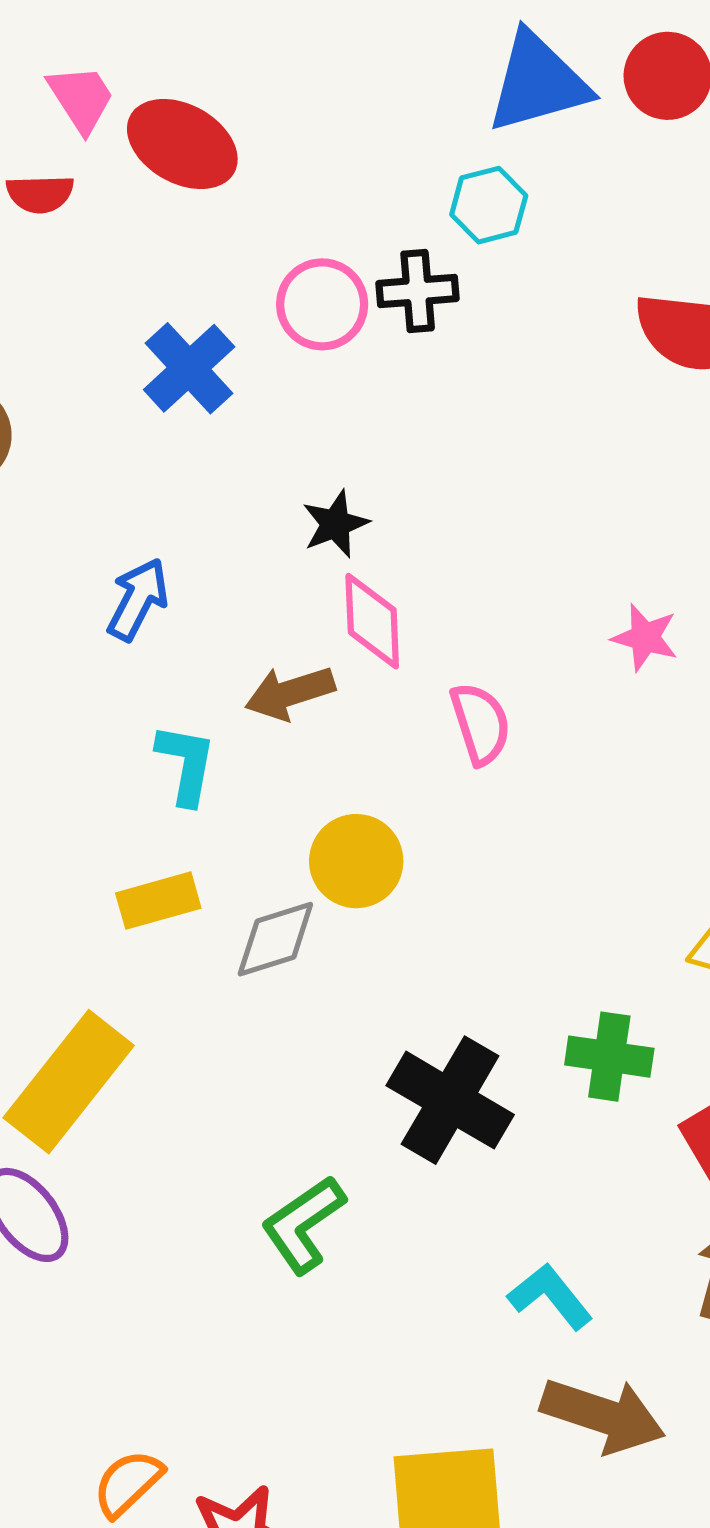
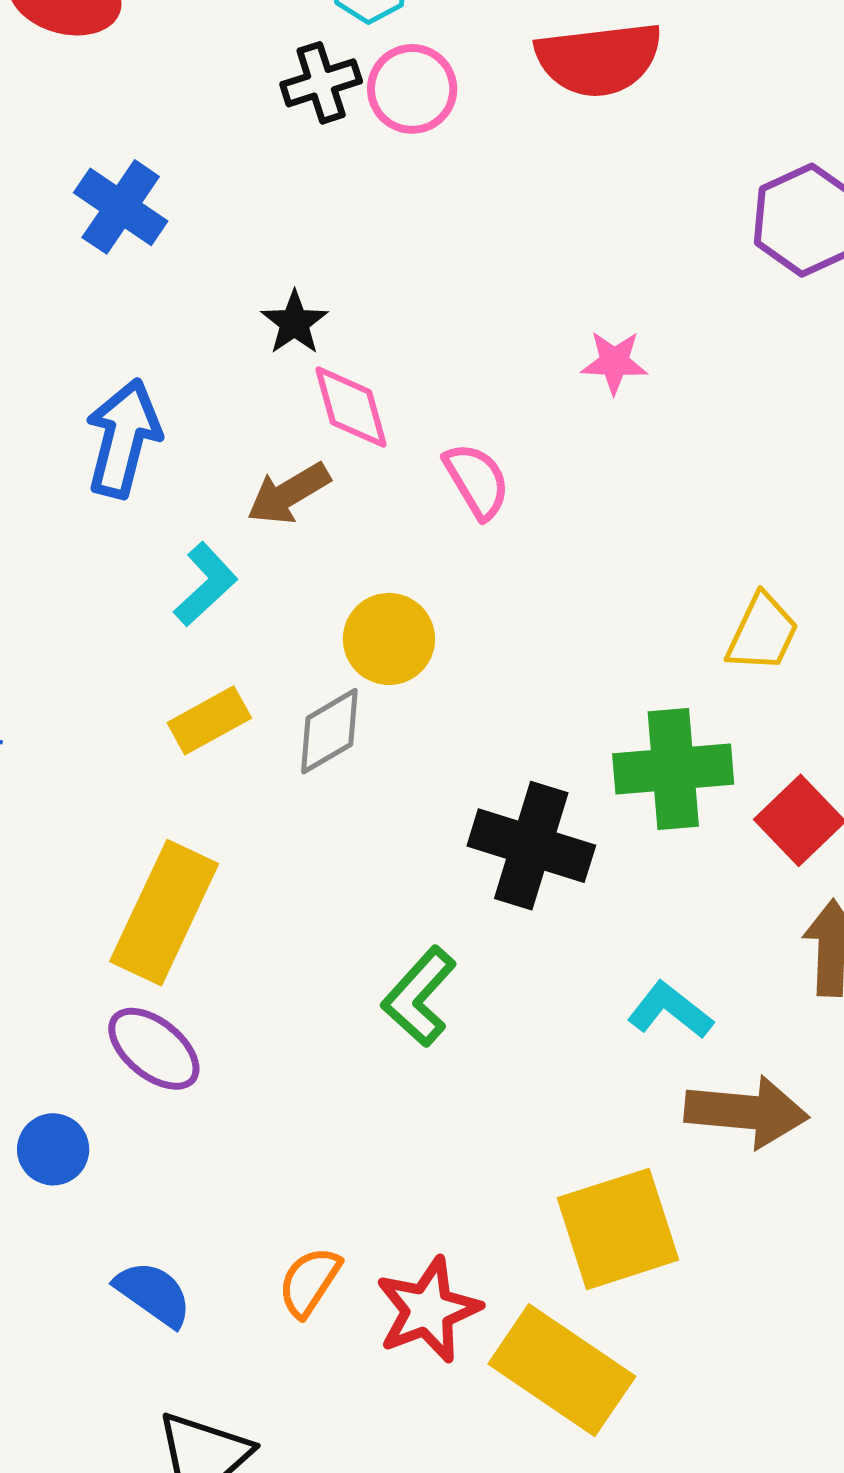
pink circle: (322, 304) -> (412, 89), moved
blue arrow: (138, 599) -> (123, 438), size x1.4
cyan L-shape: (186, 764) -> (205, 584), turned 50
green cross: (609, 1057) -> (673, 769), size x1.4

